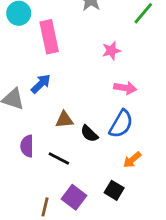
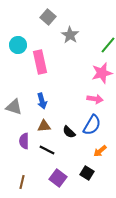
pink star: (111, 51) -> (102, 73), moved, size x1.5
blue arrow: (41, 84) -> (42, 101), moved, turned 119
brown triangle: (64, 120) -> (44, 126), moved
brown line: (45, 207) -> (22, 182), moved

